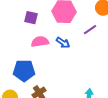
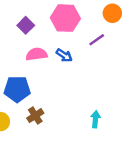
purple square: (31, 18) -> (26, 25), turned 32

